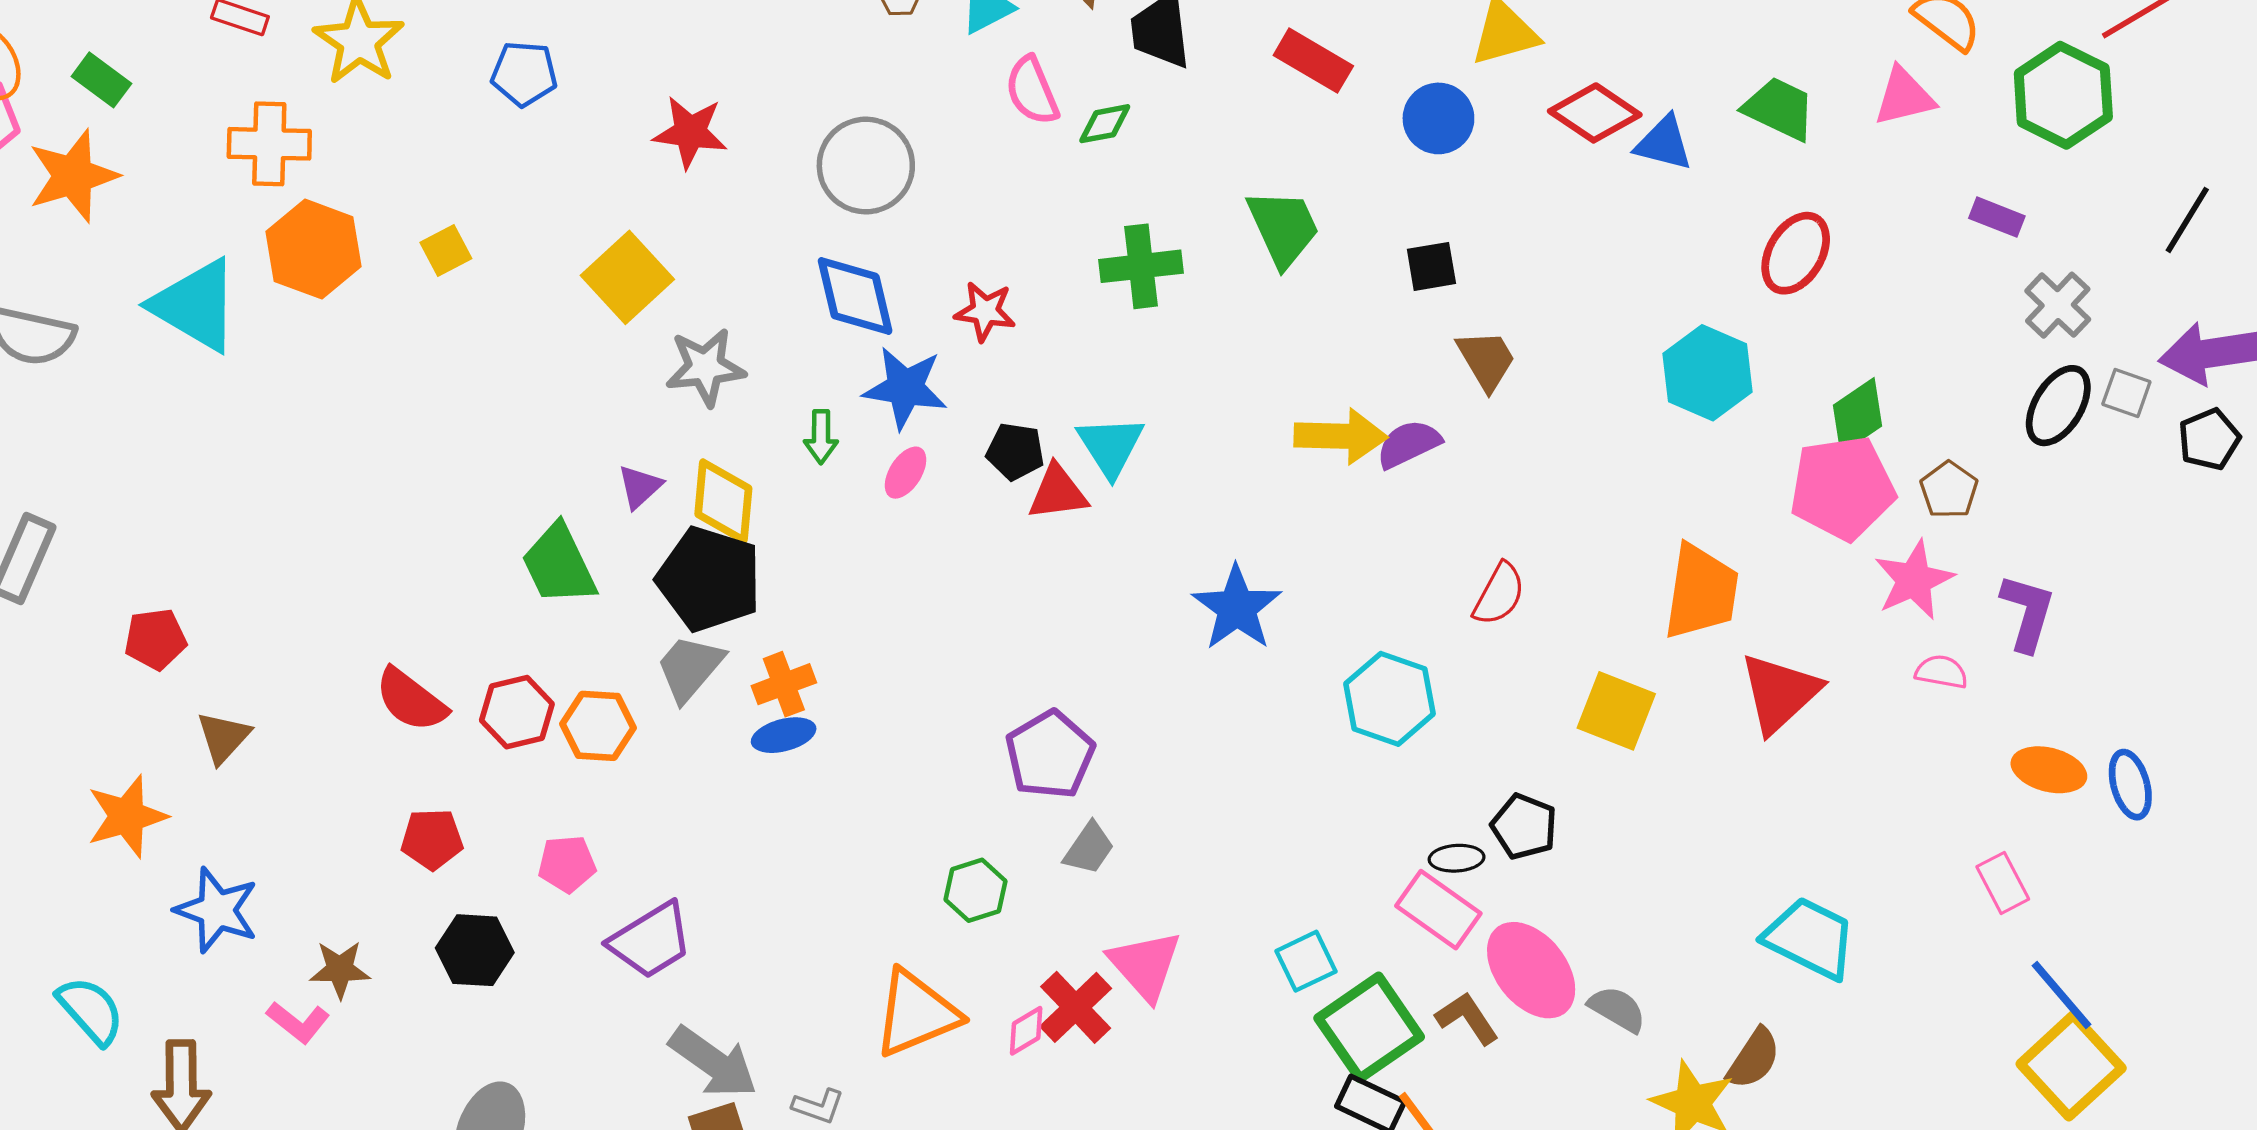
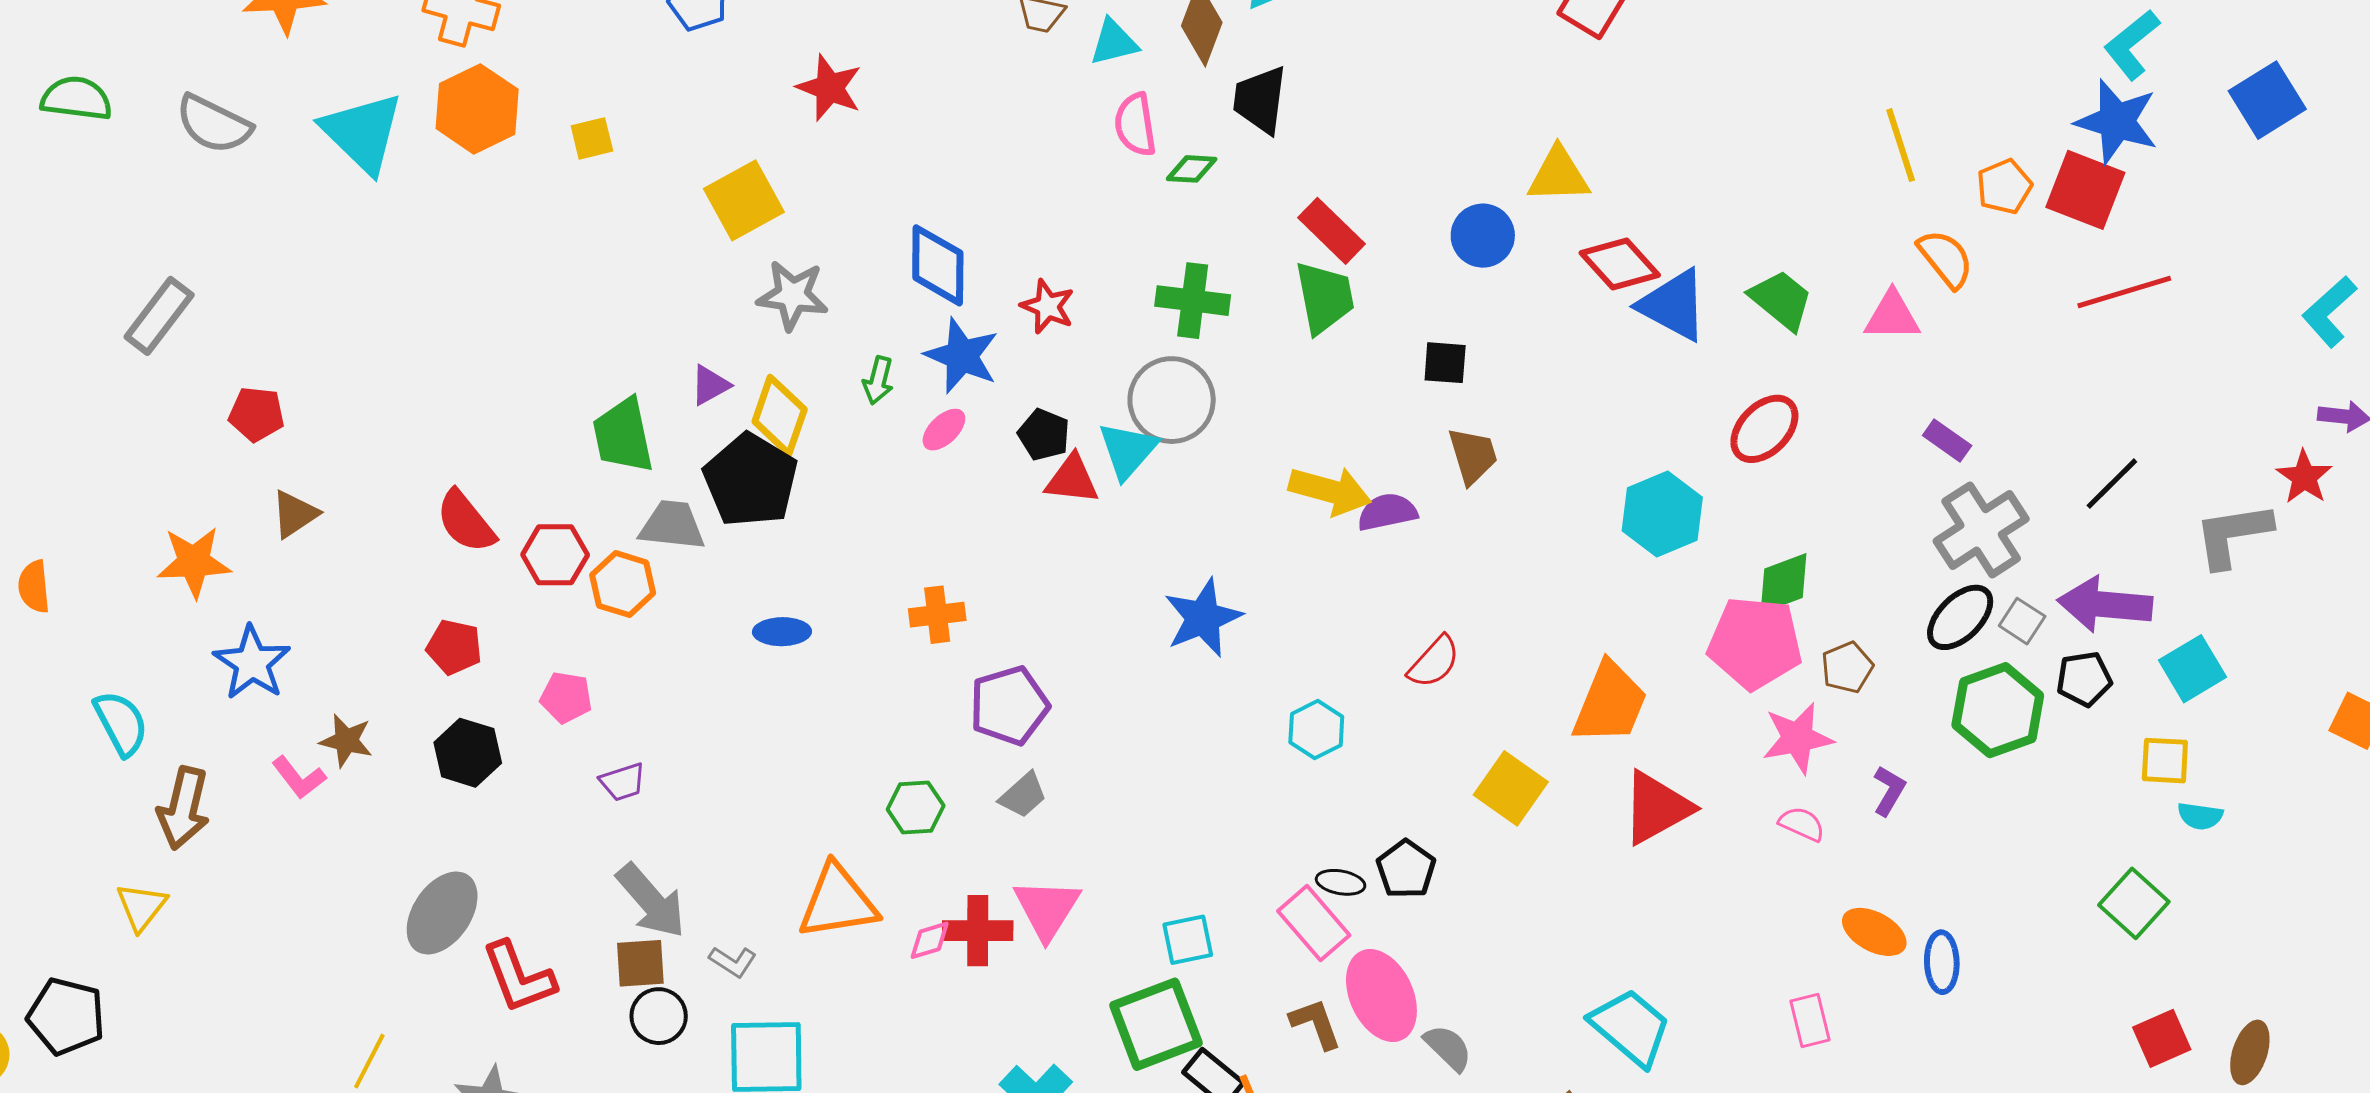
red rectangle: (1313, 61) -> (1332, 231), moved
green hexagon: (2063, 95) -> (1998, 710), moved
blue triangle: (1664, 143) -> (1673, 305), size x1.4
gray circle: (866, 166) -> (1172, 400), moved
gray cross: (2058, 305) -> (1981, 530), size x1.5
purple L-shape: (2027, 613) -> (1889, 791), size x0.7
gray trapezoid: (690, 668) -> (672, 525), moved, turned 42
orange cross: (784, 684) -> (937, 615), moved
cyan hexagon: (1390, 699) -> (1316, 730), size x0.7
purple trapezoid: (651, 941) -> (623, 782), size x0.6
red cross: (1076, 1007) -> (978, 931), turned 30
green square: (1369, 1027) -> (1156, 1024), moved

